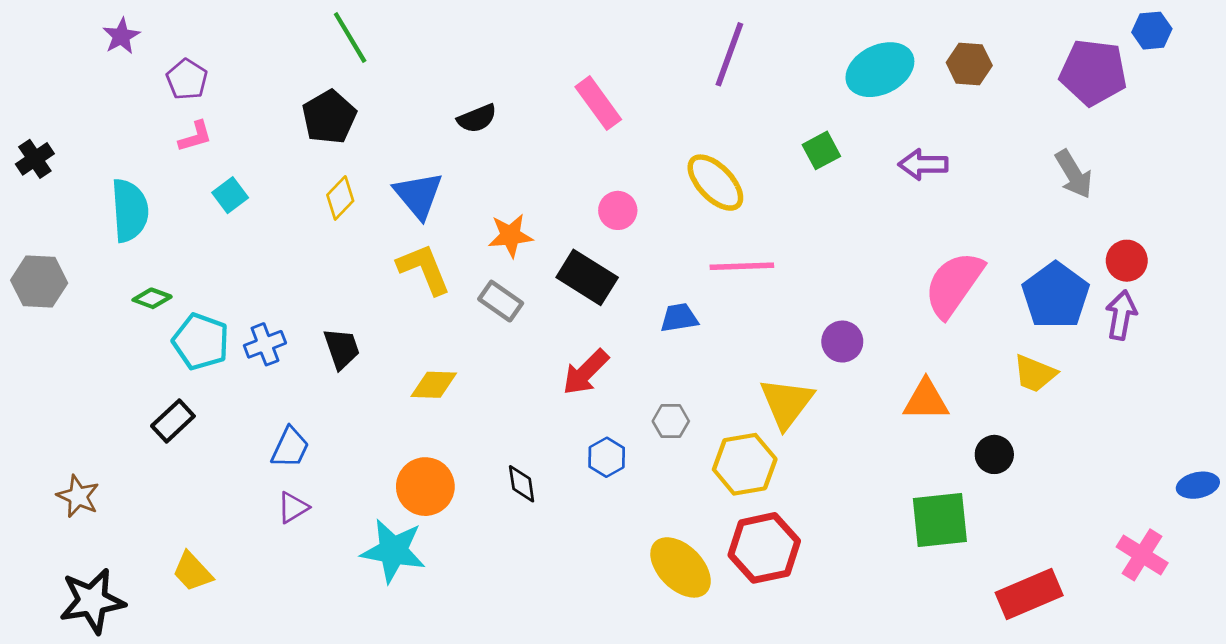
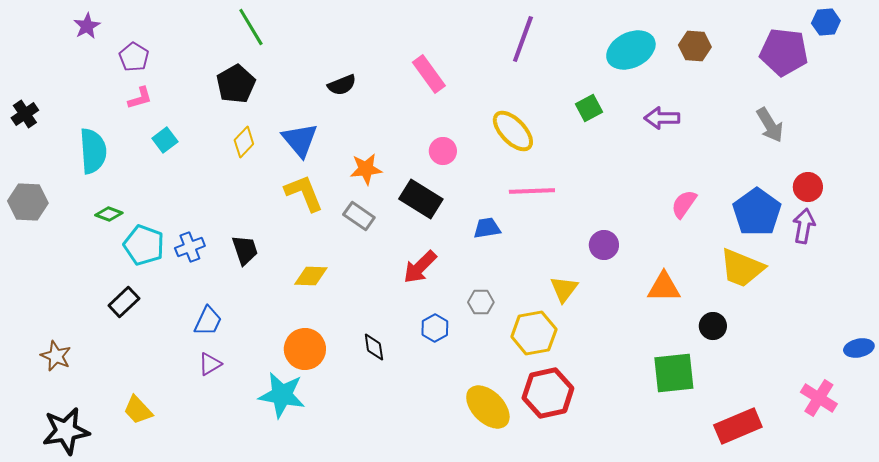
pink semicircle: (954, 284) -> (684, 204), size x0.6
yellow trapezoid: (1035, 374) -> (742, 268), size x1.4
yellow triangle: (787, 403) -> (564, 289), size x0.7

